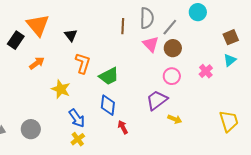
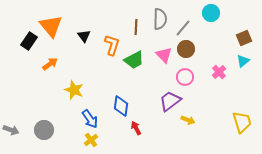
pink triangle: (151, 44) -> (164, 55), moved
orange L-shape: (83, 63) -> (112, 45), moved
green trapezoid: (109, 76) -> (134, 60), moved

